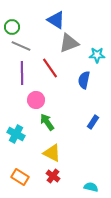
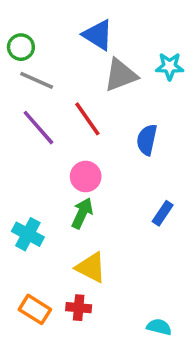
cyan star: (97, 55) -> (170, 66), moved
purple line: (22, 73) -> (38, 128), turned -40
pink circle: (36, 100) -> (86, 176), moved
green arrow: (47, 122) -> (82, 213), turned 60
red cross: (53, 176) -> (79, 308), moved, turned -32

